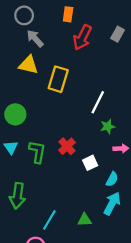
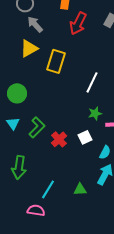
yellow triangle: (28, 65) -> (29, 48), turned -42
green star: (108, 126) -> (95, 113), moved
red cross: (67, 146) -> (59, 139), moved
green L-shape: (37, 152) -> (37, 127), turned 35

